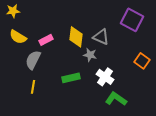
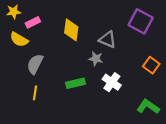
yellow diamond: (76, 37) -> (71, 30), moved
pink rectangle: (46, 40) -> (33, 22), moved
green L-shape: (116, 99) -> (148, 107), moved

